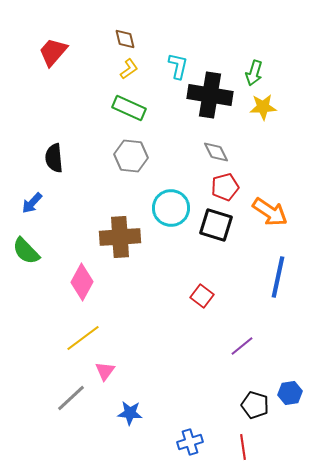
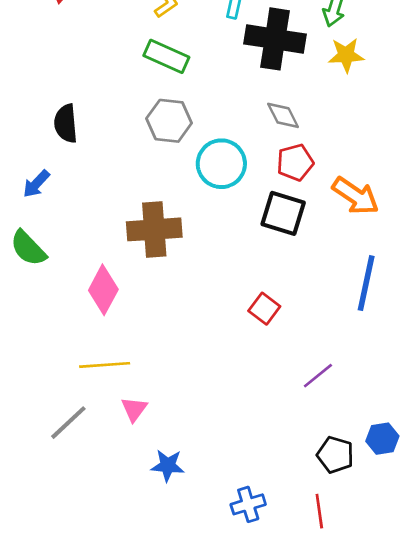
cyan circle: (171, 208) -> (221, 164), moved
yellow line: (83, 338) -> (105, 365), turned 33
gray line: (71, 398) -> (68, 423), moved

